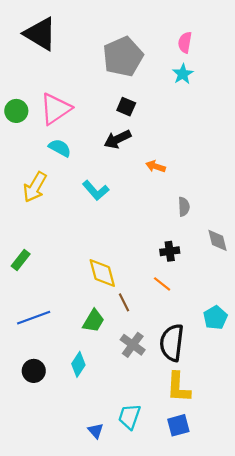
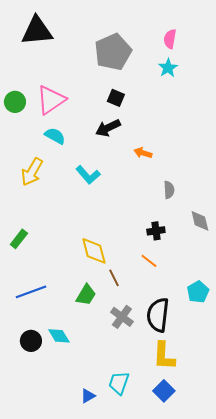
black triangle: (40, 34) -> (37, 31), turned -36
cyan diamond: (78, 364) -> (59, 336), moved, turned -65
blue square: (178, 425) -> (164, 391), turned -30
blue triangle: (96, 431) -> (88, 396), turned 42

